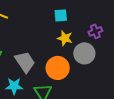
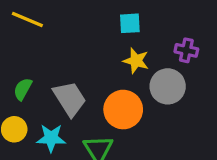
purple cross: (95, 31) -> (186, 50), turned 32

